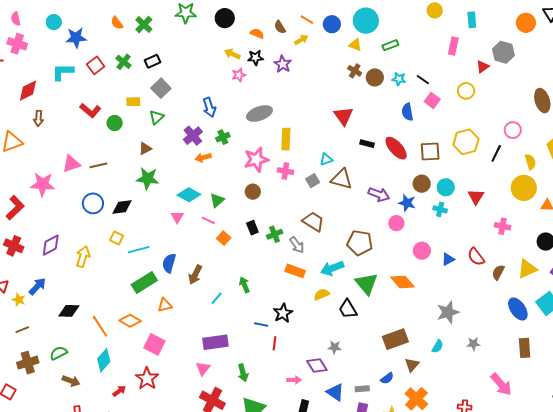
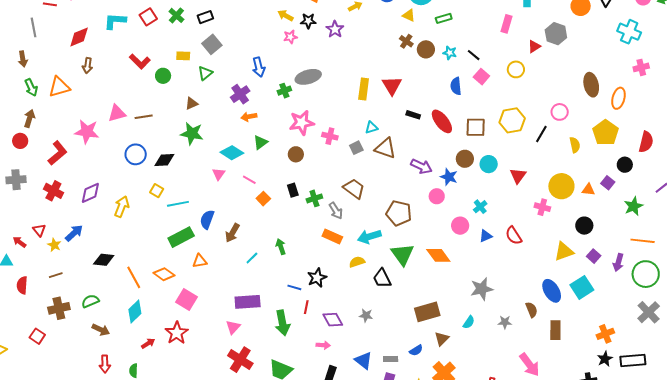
green cross: (223, 137) -> (284, 91), moved
yellow rectangle: (286, 139) -> (364, 89), moved
yellow circle: (524, 188) -> (561, 186), moved
green triangle: (217, 200) -> (260, 142), moved
cyan cross: (440, 209) -> (480, 207), moved, turned 32
brown semicircle: (498, 272) -> (532, 310), moved, turned 126
purple diamond: (317, 366) -> (333, 320), moved
green arrow: (243, 373) -> (282, 323), moved, size x1.4

